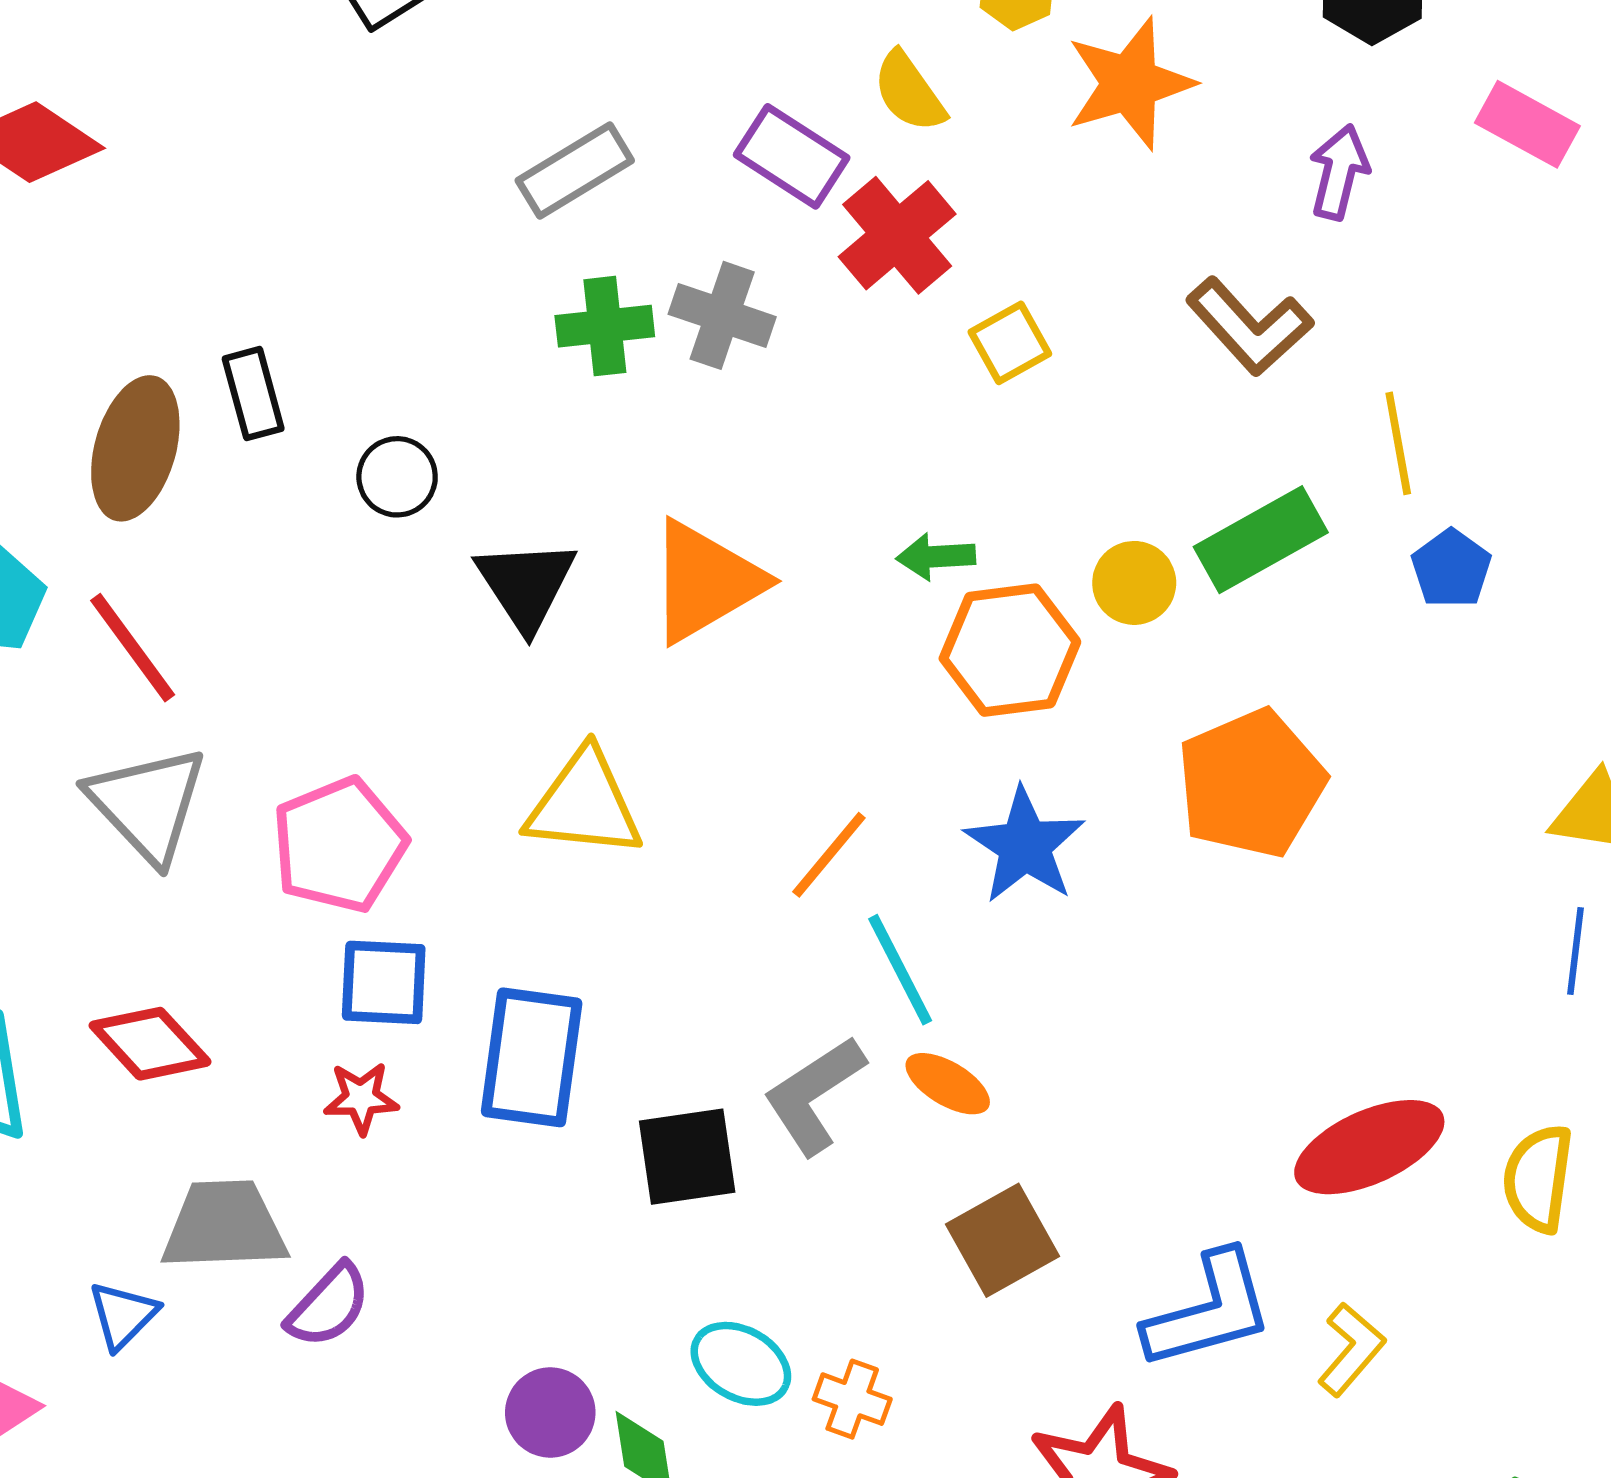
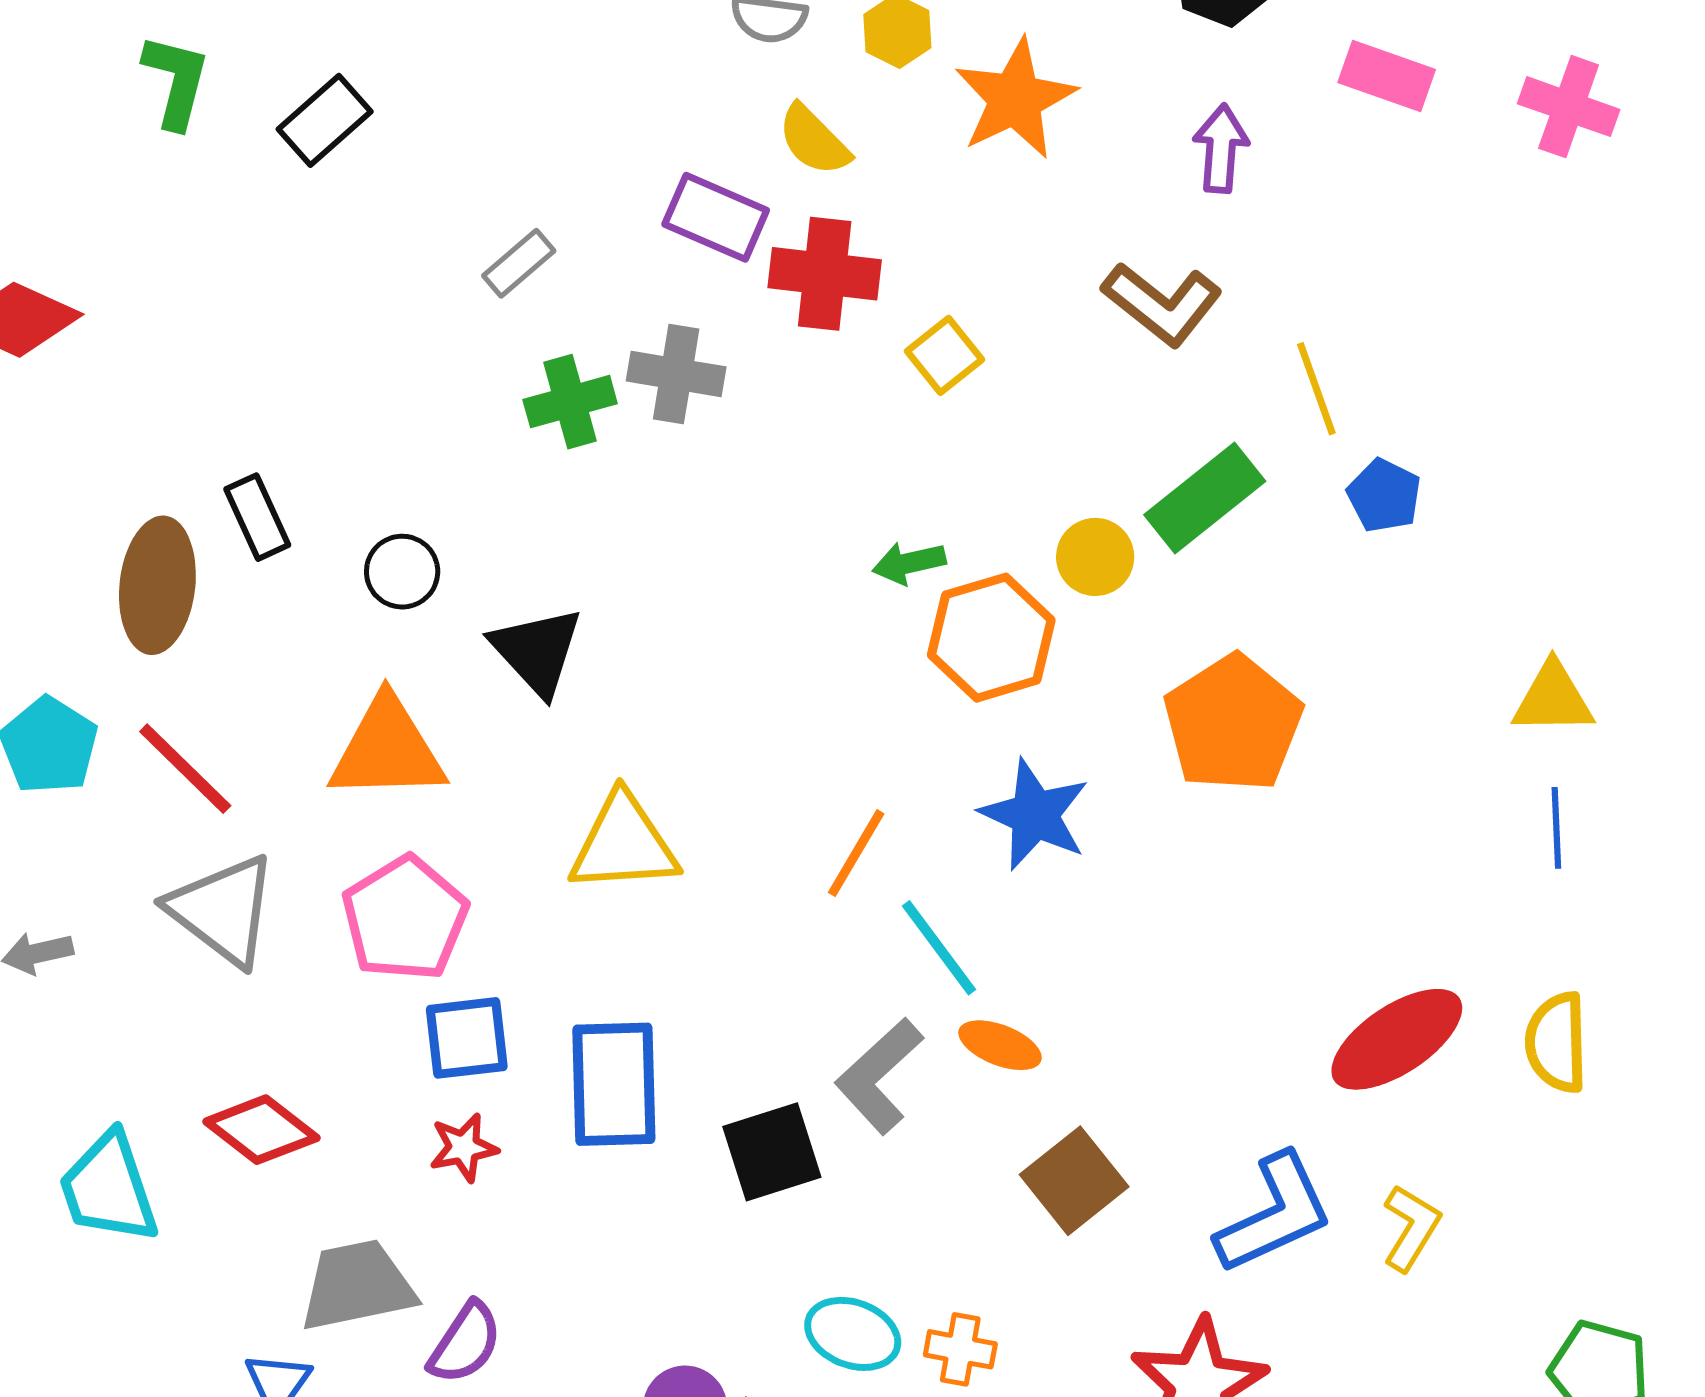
gray rectangle: (575, 170) -> (519, 263), size x0.7
red cross: (897, 235) -> (825, 274), turned -34
orange triangle: (705, 581) -> (387, 749), moved, turned 38

